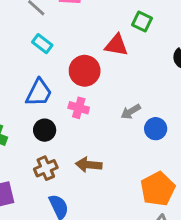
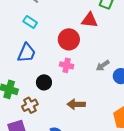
cyan rectangle: (42, 44) -> (30, 22), moved
blue trapezoid: (39, 93) -> (27, 53), moved
brown cross: (46, 168) -> (30, 105), moved

